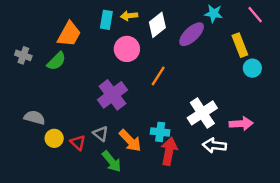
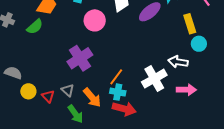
orange line: (158, 76) -> (116, 77), moved
white arrow: (214, 145) -> (178, 62), moved
red arrow: (169, 151) -> (124, 109), turned 90

